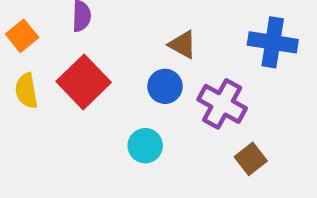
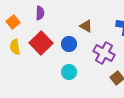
blue circle: (165, 86) -> (69, 44), moved

